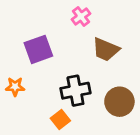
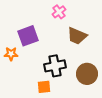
orange star: (15, 87) -> (11, 54), moved
orange square: (60, 120) -> (44, 87), turned 32

